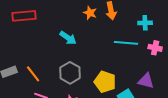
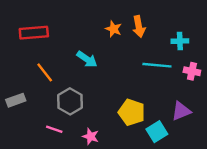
gray hexagon: (70, 73) -> (70, 101), moved
orange line: (33, 74) -> (45, 72), moved
purple triangle: (146, 81) -> (181, 111), turned -36

